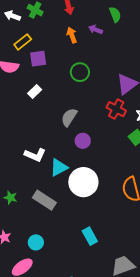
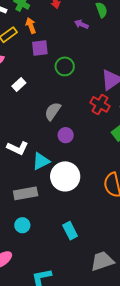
orange arrow: (72, 35) -> (31, 26), moved
purple square: (38, 59) -> (40, 48), moved
gray rectangle: (44, 200) -> (26, 193), turned -45
cyan circle: (36, 242) -> (22, 225), moved

